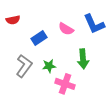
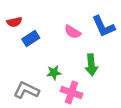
blue rectangle: (39, 38) -> (31, 39), moved
gray L-shape: (24, 66) -> (26, 90), moved, turned -100

